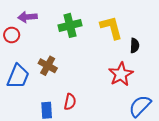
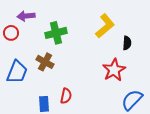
green cross: (70, 25) -> (56, 33), moved
yellow L-shape: (111, 28) -> (105, 26), turned 65

